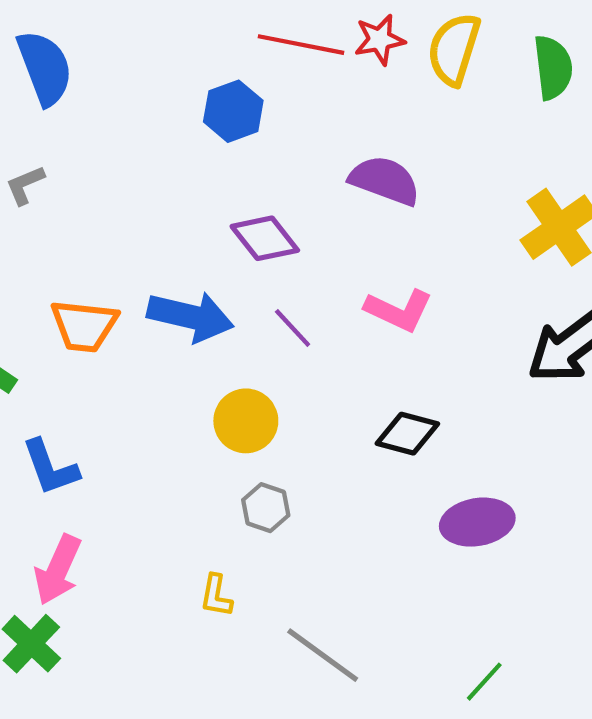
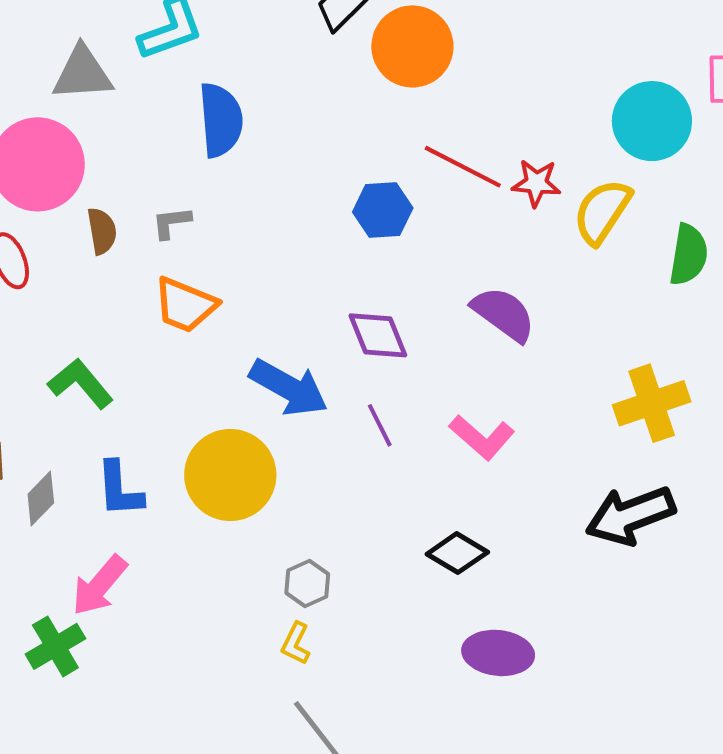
orange trapezoid: (84, 326) -> (185, 305), moved
yellow circle: (246, 421) -> (230, 475), moved, size x1.5
yellow L-shape: (216, 596) -> (296, 644), moved

